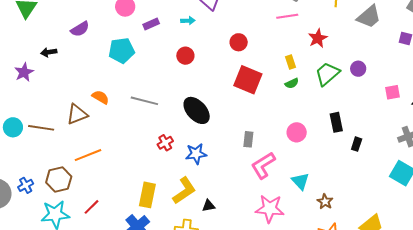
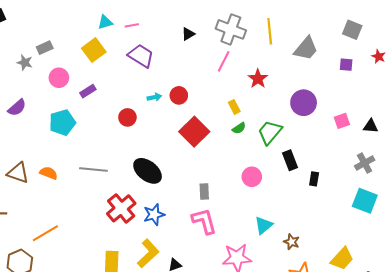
pink line: (287, 16) -> (224, 61), turned -45
cyan arrow: (188, 21) -> (154, 97), moved
purple circle: (358, 69) -> (304, 103), size x1.6
green trapezoid: (327, 74) -> (270, 132), moved
red square: (248, 80) -> (194, 132), turned 32
brown triangle: (77, 114) -> (18, 173), moved, turned 50
red cross: (165, 143) -> (121, 208), size x1.8
pink L-shape: (263, 165) -> (204, 221), moved, turned 116
cyan triangle: (300, 181) -> (264, 225), turned 42

